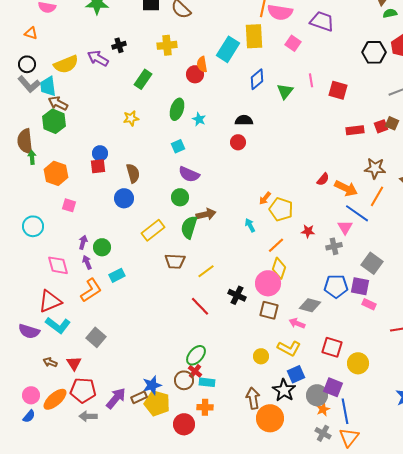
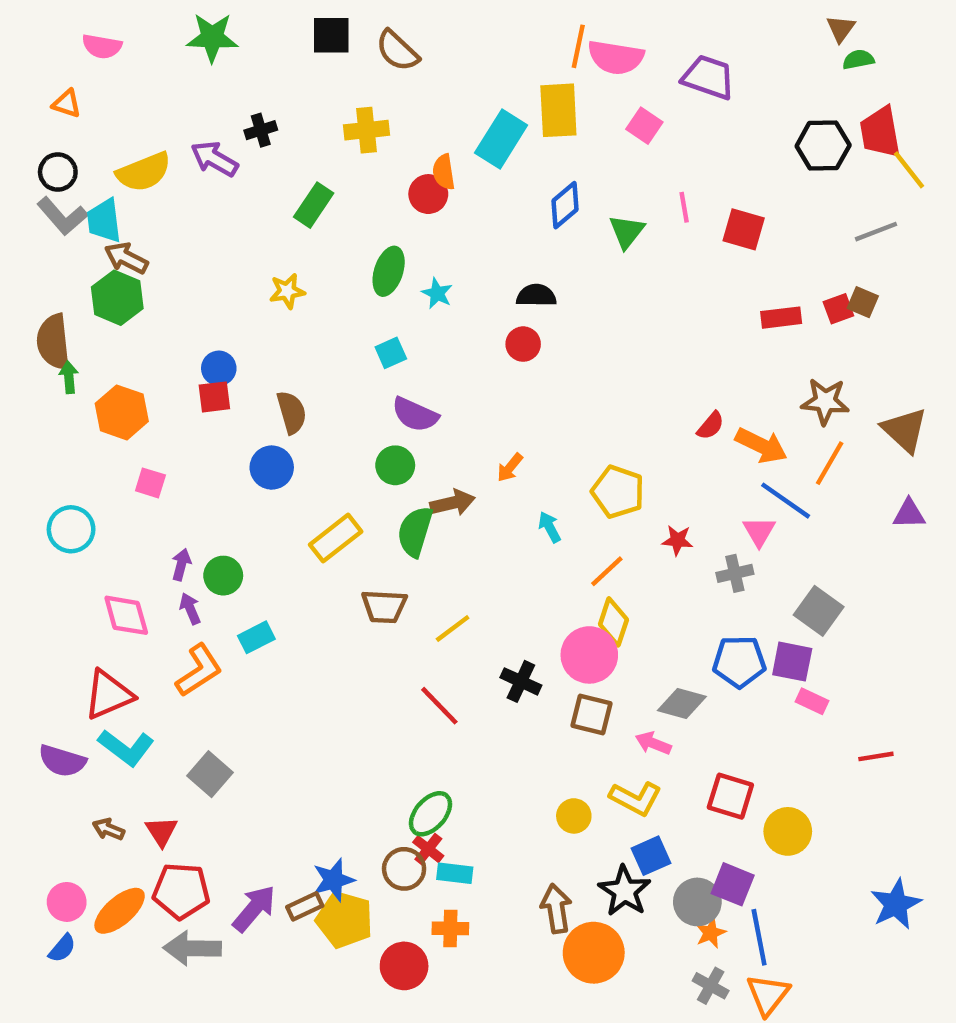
orange arrow: (265, 198) -> (510, 468), moved
gray arrow: (88, 416) -> (192, 948), size x1.4

